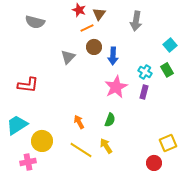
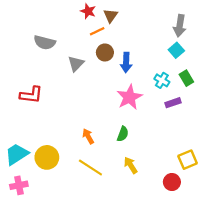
gray arrow: (136, 21) -> (180, 26), moved
gray semicircle: (35, 22) -> (45, 42), moved
cyan square: (170, 45) -> (176, 50), moved
purple rectangle: (144, 92) -> (173, 103), moved, turned 56
cyan trapezoid: (17, 125) -> (17, 154), moved
yellow arrow: (106, 146) -> (131, 165), moved
pink cross: (28, 162) -> (19, 185), moved

